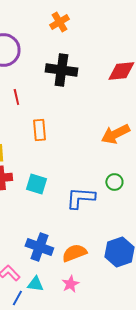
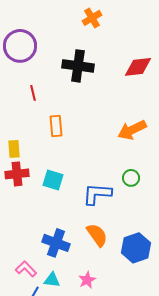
orange cross: (59, 22) -> (92, 18), moved
orange semicircle: (74, 253) -> (97, 235), moved, turned 75

